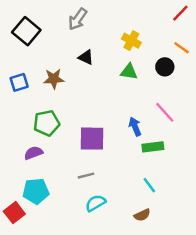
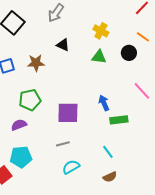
pink line: (165, 112) -> (142, 91), moved
cyan line: (149, 185) -> (108, 152), moved

